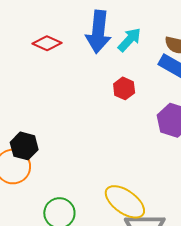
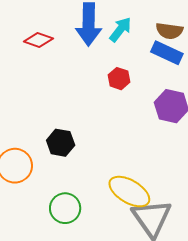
black hexagon: (24, 146) -> (61, 143), moved

